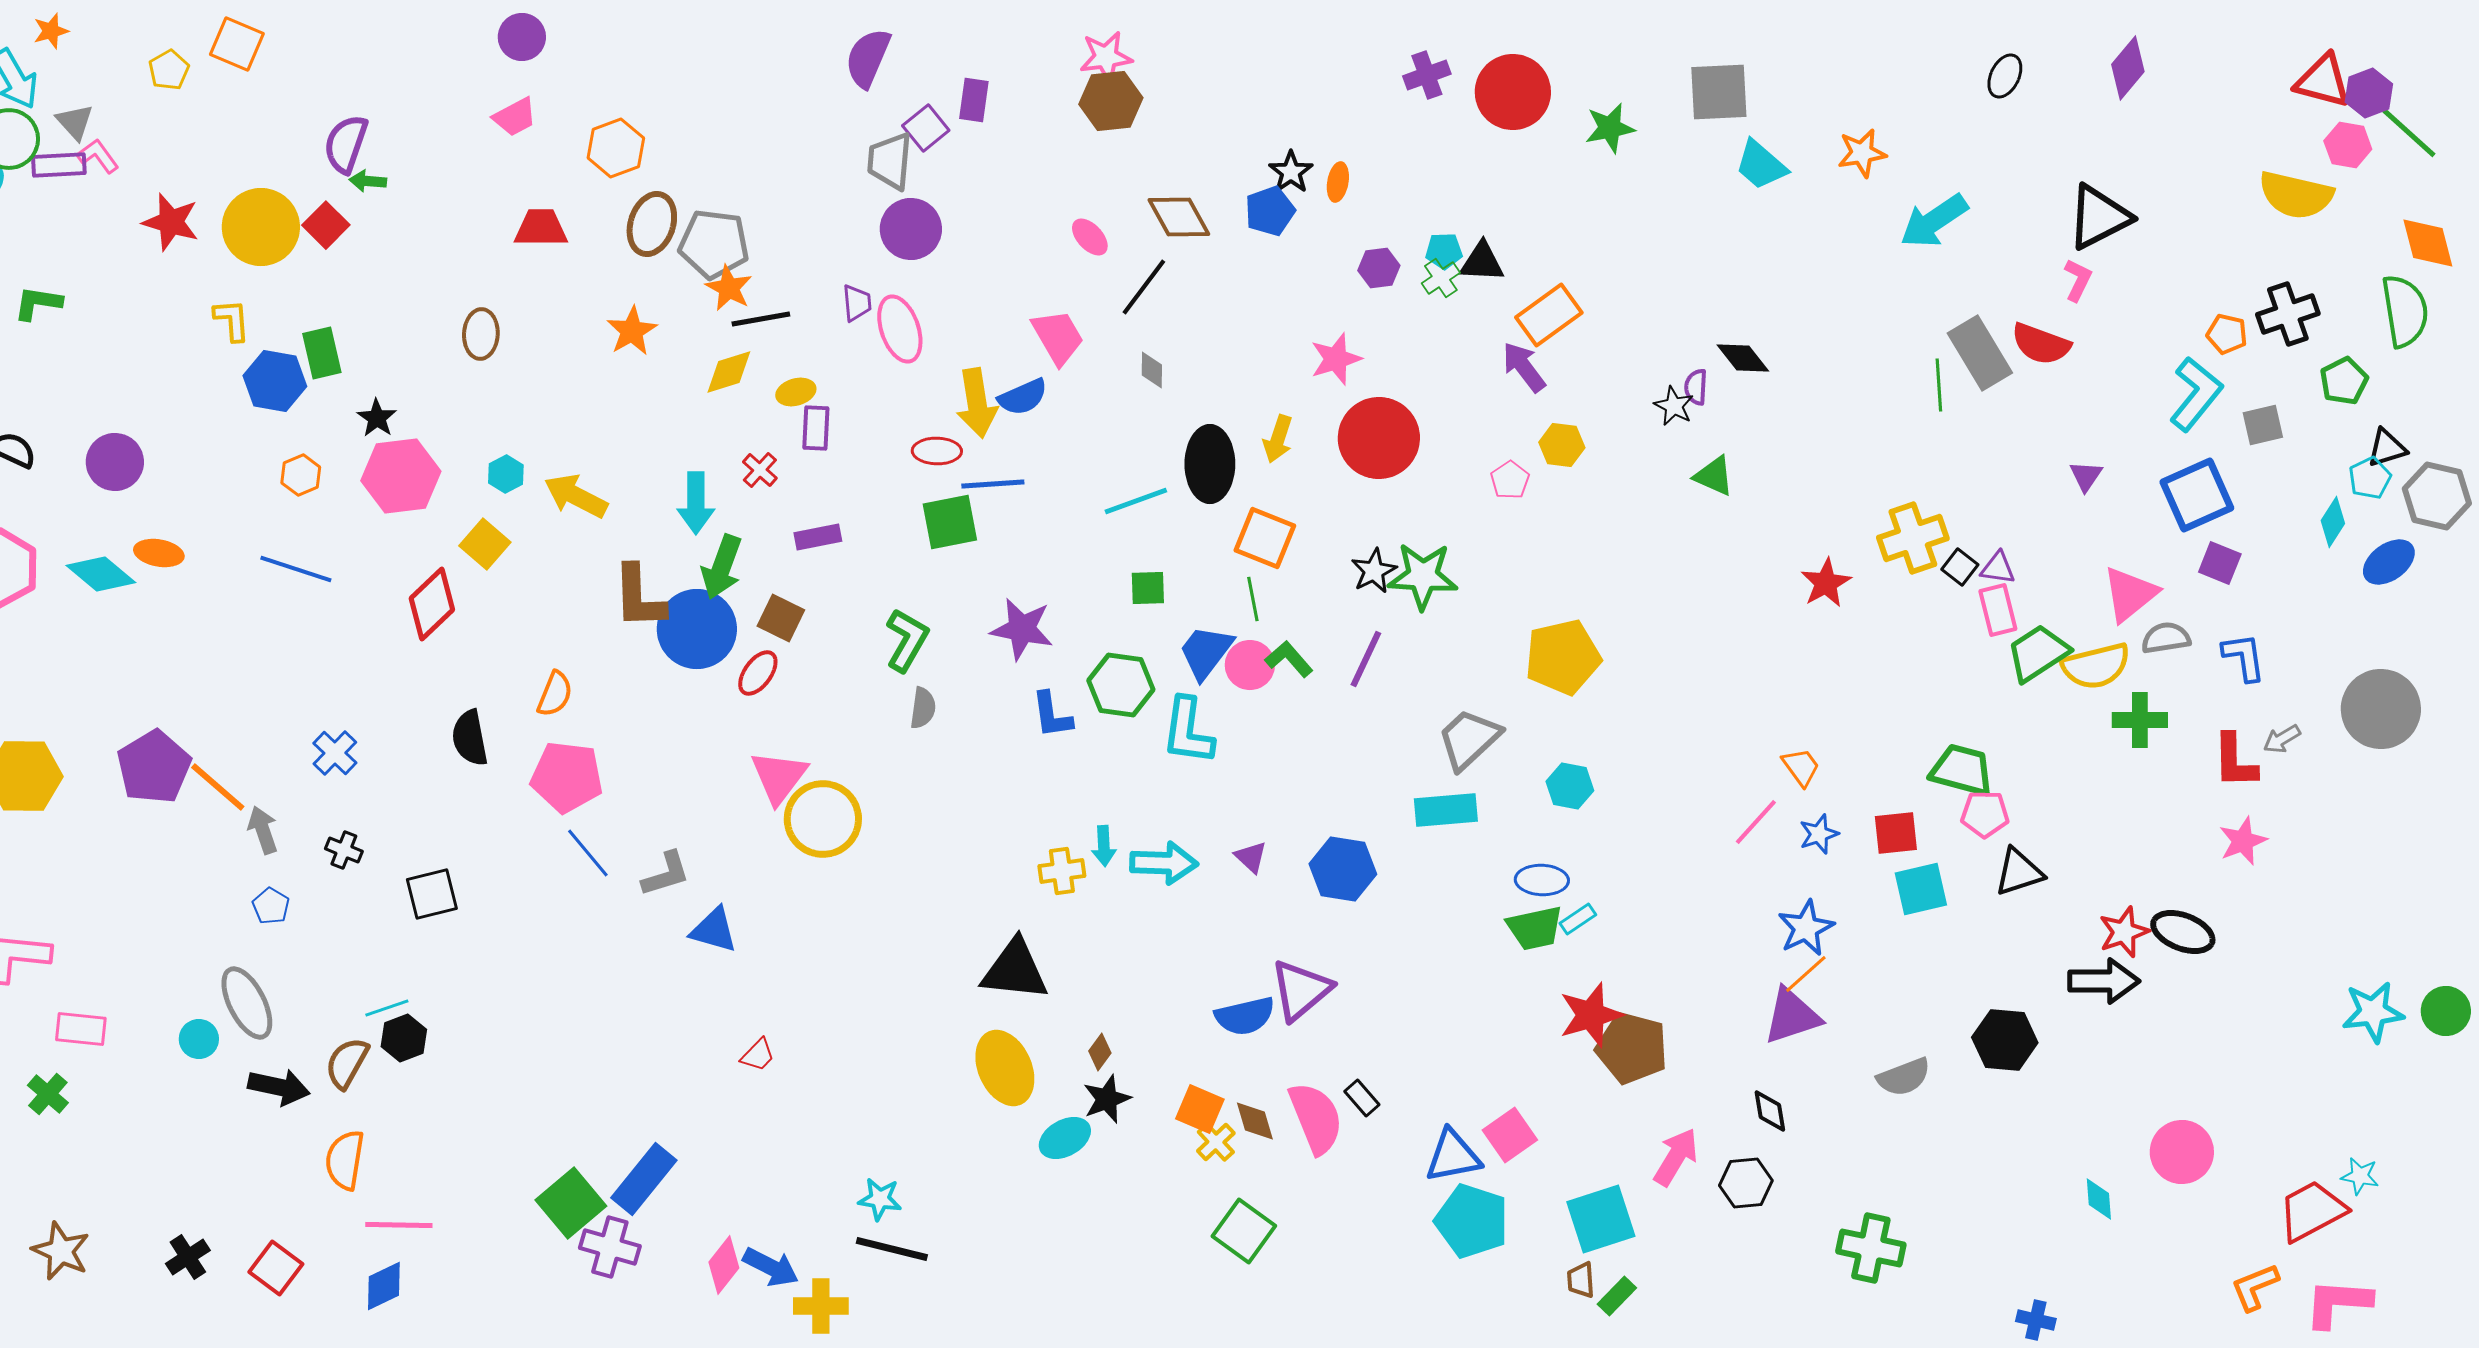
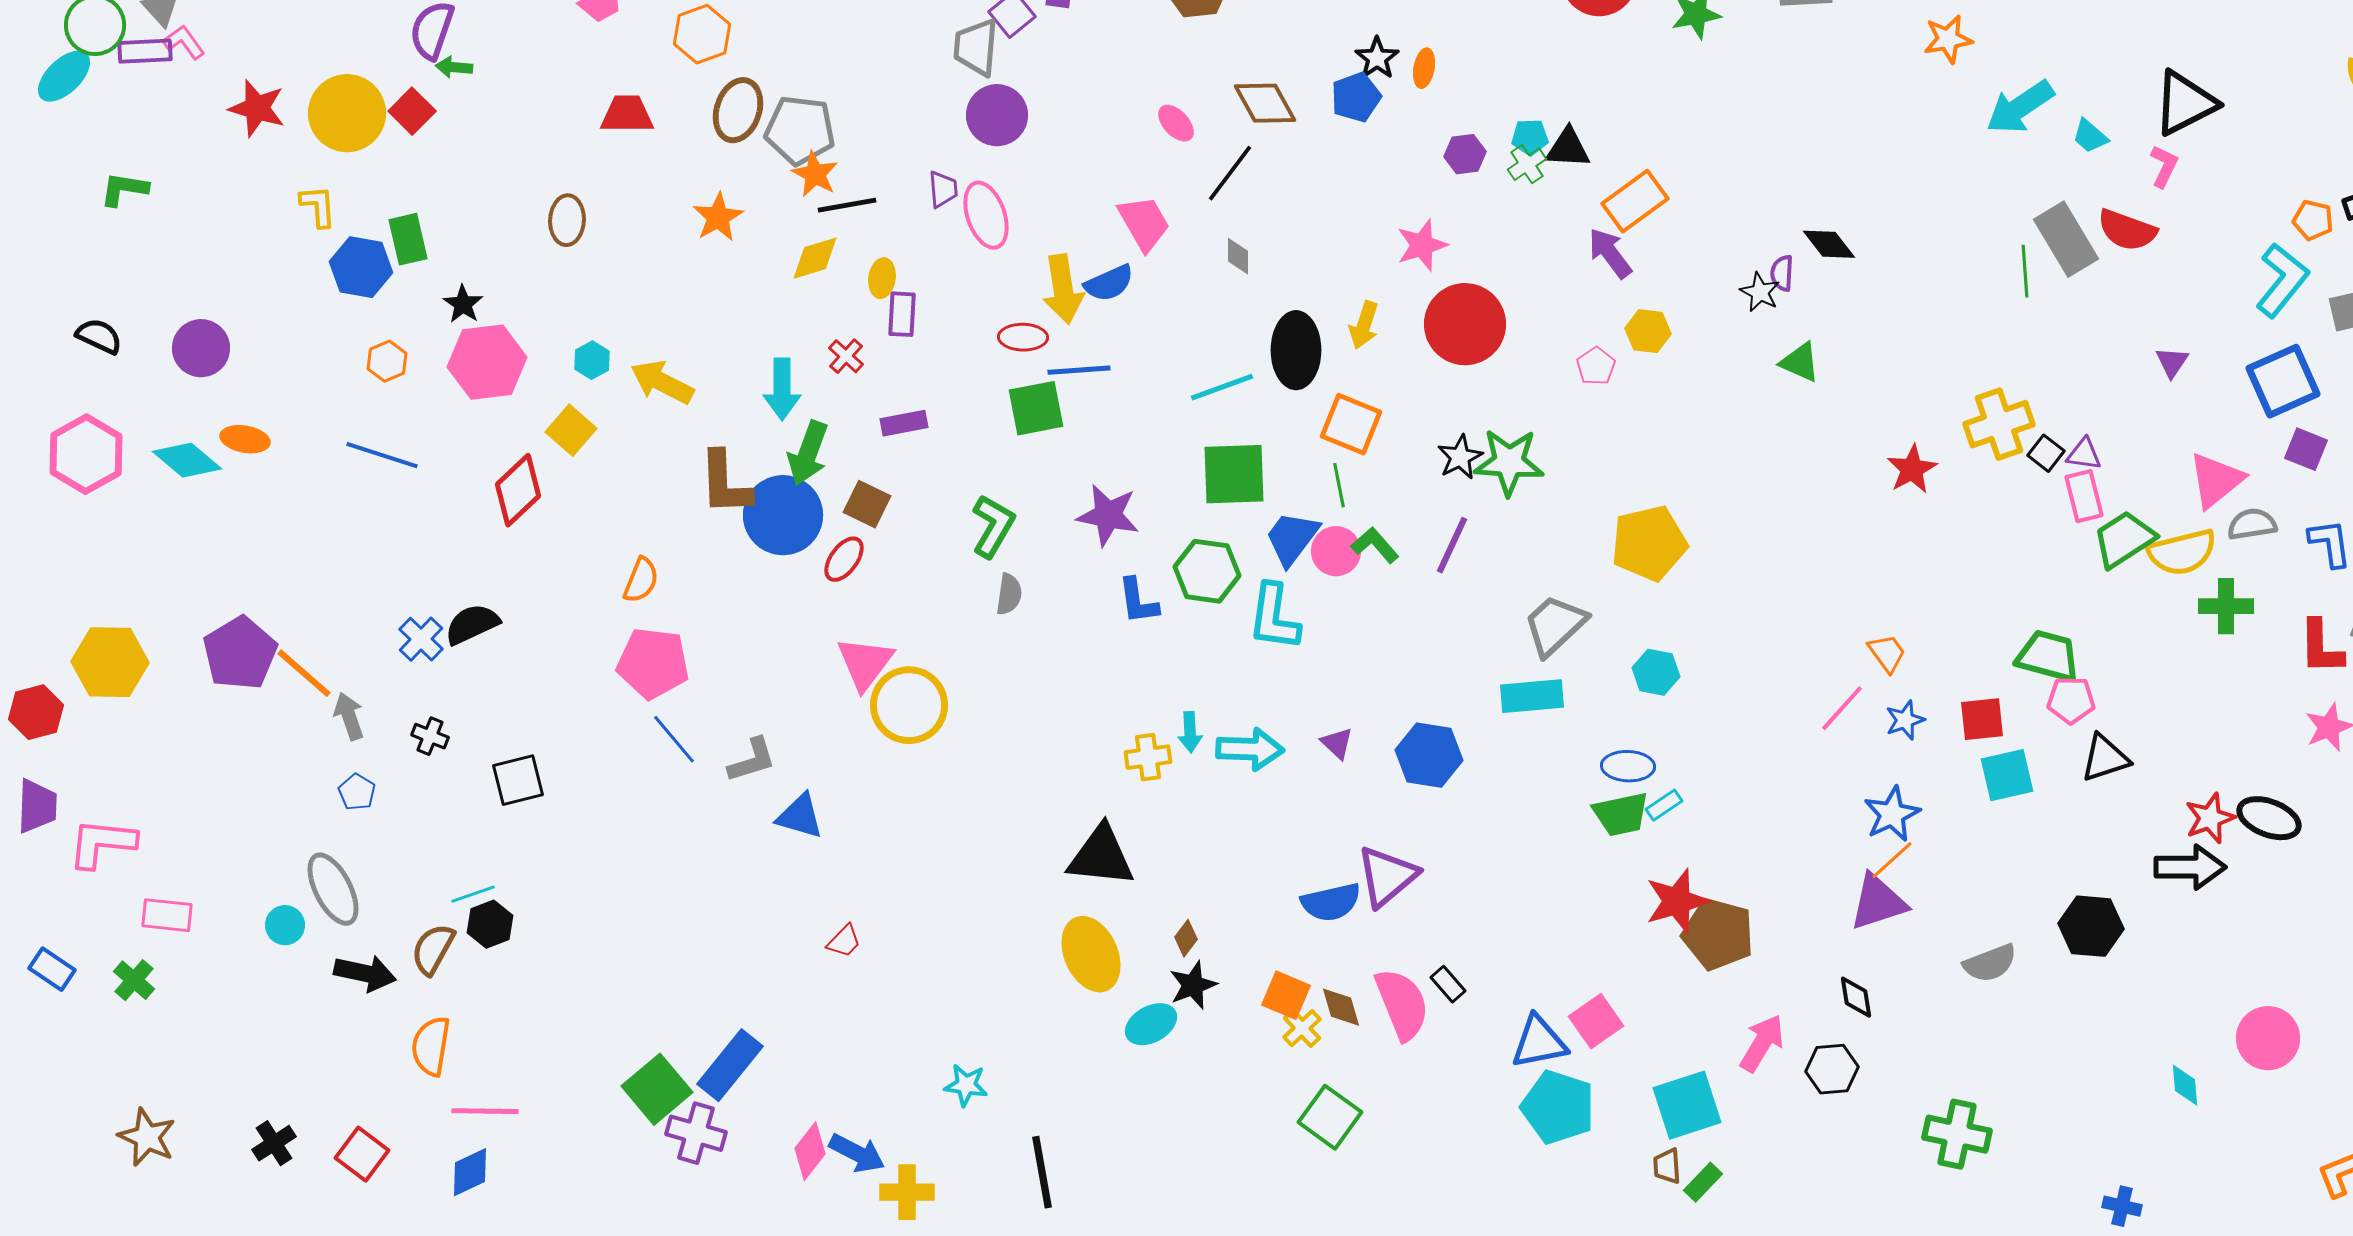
cyan trapezoid: (1761, 165) -> (2090, 136), moved, size x0.7
yellow ellipse: (796, 392) -> (882, 278), turned -66
green square: (1148, 588) -> (1234, 474), size x1.8
black semicircle: (470, 738) -> (472, 624), moved, turned 76
black line: (892, 1249) -> (1042, 1172), moved, turned 66

